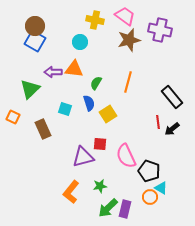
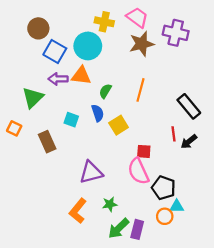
blue square: (35, 41) -> (55, 51), moved
cyan circle: (80, 42) -> (88, 46), size x1.6
red square: (100, 144) -> (144, 151), moved
cyan triangle: (161, 188) -> (177, 206), turned -32

